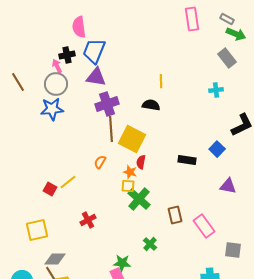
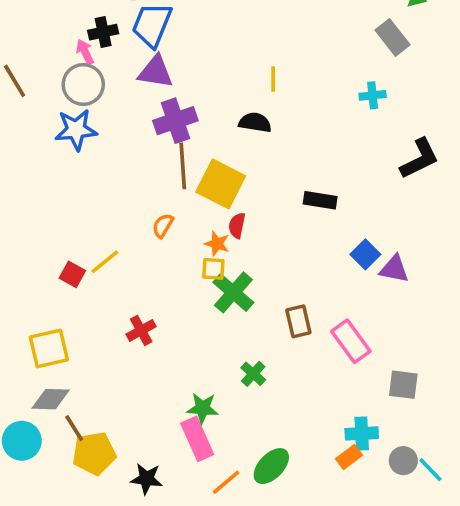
blue square: (217, 149) -> (365, 254), moved
black rectangle: (187, 160) -> (320, 200), moved
gray diamond: (55, 259) -> (51, 399), moved

